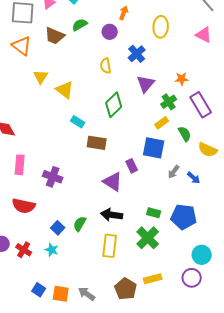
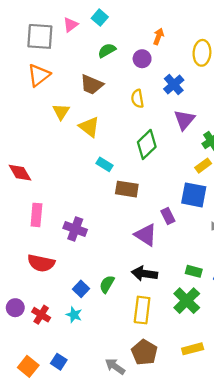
brown trapezoid: (55, 36) -> (92, 85), moved
orange triangle: (22, 46) -> (39, 75), turned 45
brown pentagon: (126, 289) -> (144, 352), moved
orange square: (61, 294) -> (28, 366), moved, turned 30

